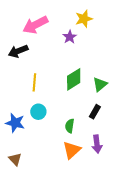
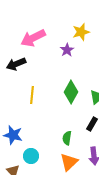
green diamond: (74, 79) -> (71, 92), turned -30
cyan circle: (38, 112) -> (31, 156), moved

